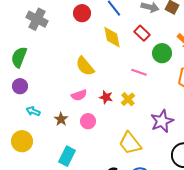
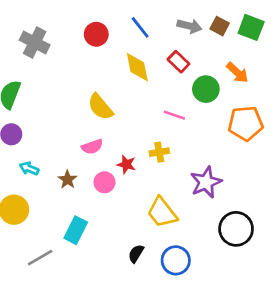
red star: (106, 97) -> (126, 164), moved
yellow cross: (128, 99) -> (159, 152), turned 32

